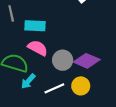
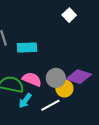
pink semicircle: (38, 48) -> (32, 79), moved
yellow circle: (81, 86) -> (64, 88), moved

